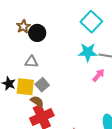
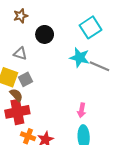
black circle: (37, 33) -> (45, 34), moved
pink arrow: (98, 75) -> (82, 110), moved, turned 136

